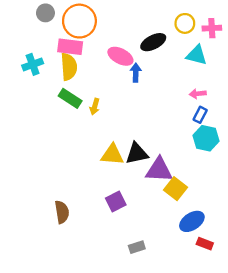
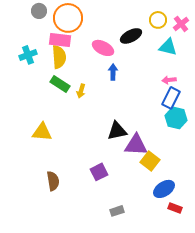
pink cross: (212, 28) -> (181, 24), turned -35
blue arrow: (136, 73) -> (113, 72), moved
blue rectangle: (200, 115) -> (171, 98), size x1.5
yellow triangle: (112, 155) -> (42, 132), moved

